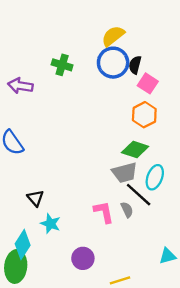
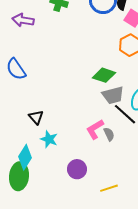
green diamond: (135, 149) -> (104, 75), moved
gray semicircle: (127, 210) -> (109, 134), moved
pink L-shape: (104, 212) -> (95, 129), turned -110

